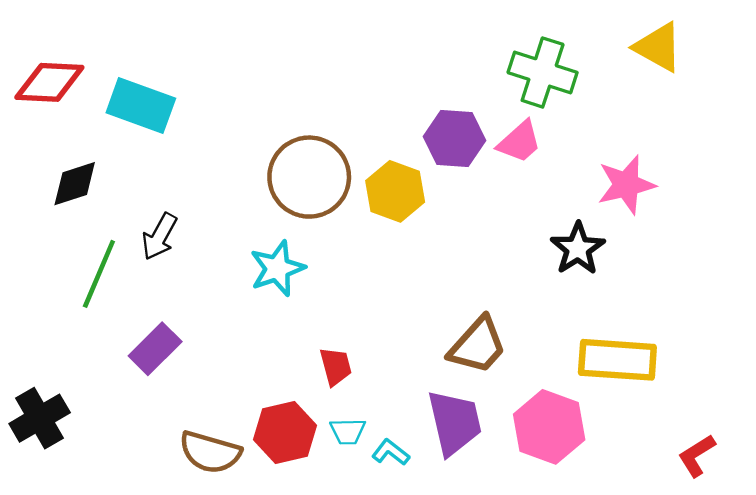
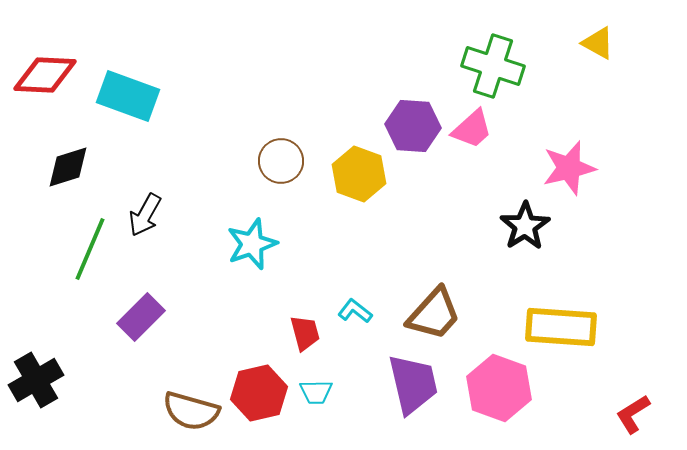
yellow triangle: (658, 47) -> (598, 43), size x0.7
brown circle: (309, 177) -> (281, 161), size x0.6
cyan L-shape: (391, 452) -> (355, 311), moved

